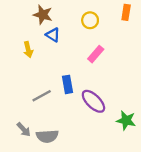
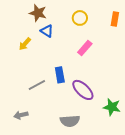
orange rectangle: (126, 12) -> (115, 19), moved
yellow arrow: (28, 50) -> (25, 44), turned 56
gray arrow: (24, 129) -> (21, 115), turned 120
gray semicircle: (47, 136) -> (70, 121), moved

